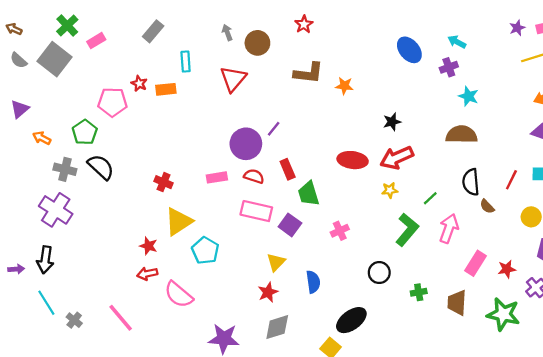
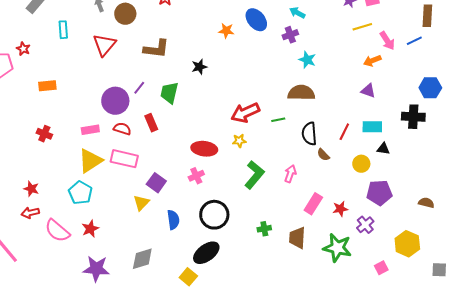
brown L-shape: (308, 73) -> (156, 49), moved
orange star: (344, 86) -> (226, 31), moved
orange rectangle: (166, 89) -> (47, 86), moved
black star: (392, 122) -> (199, 67), moved
red ellipse: (353, 160) -> (204, 149), moved
green trapezoid: (308, 194) -> (169, 93), moved, turned 30
green line: (430, 198) -> (278, 120), moved, turned 32
yellow triangle: (179, 222) -> (90, 161), moved
purple square: (290, 225) -> (156, 183), moved
pink arrow: (449, 228) -> (290, 174), size x0.7
black circle: (379, 273) -> (214, 215), moved, size x1.5
red star: (268, 292) -> (90, 229), moved

